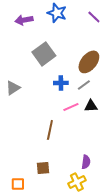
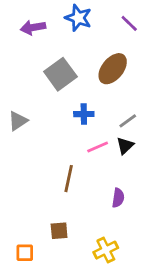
brown ellipse: (89, 62) -> (113, 69), moved
gray line: (84, 85) -> (128, 121), moved
black triangle: (91, 106) -> (125, 146), turned -40
purple semicircle: (86, 162) -> (118, 198), moved

